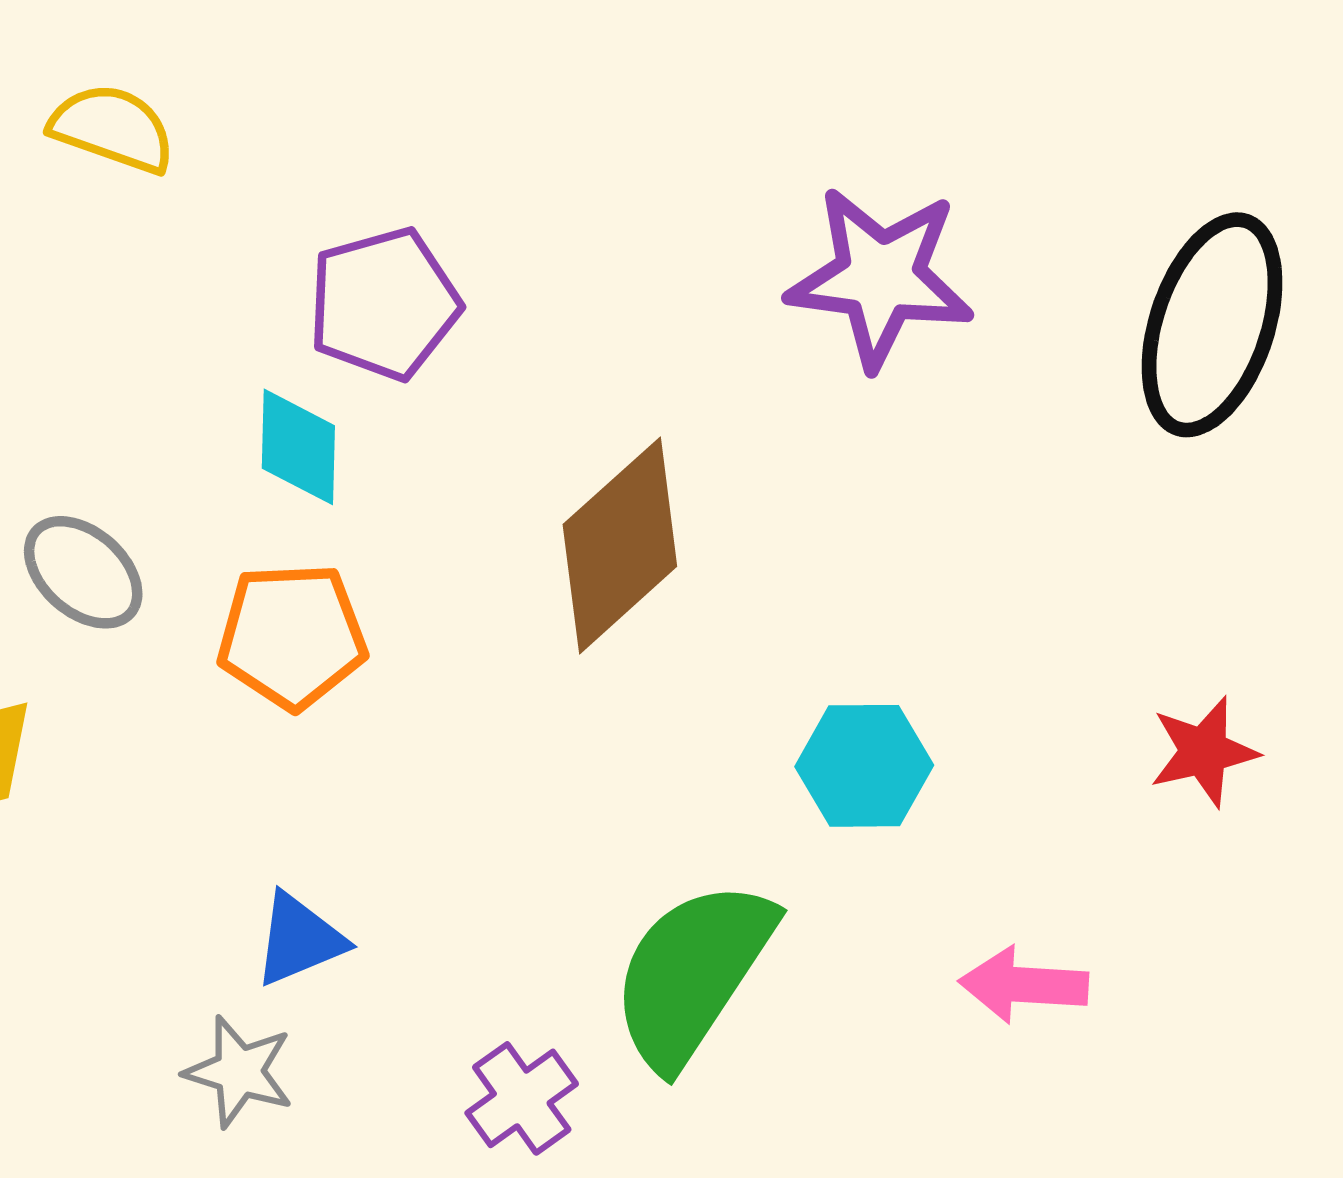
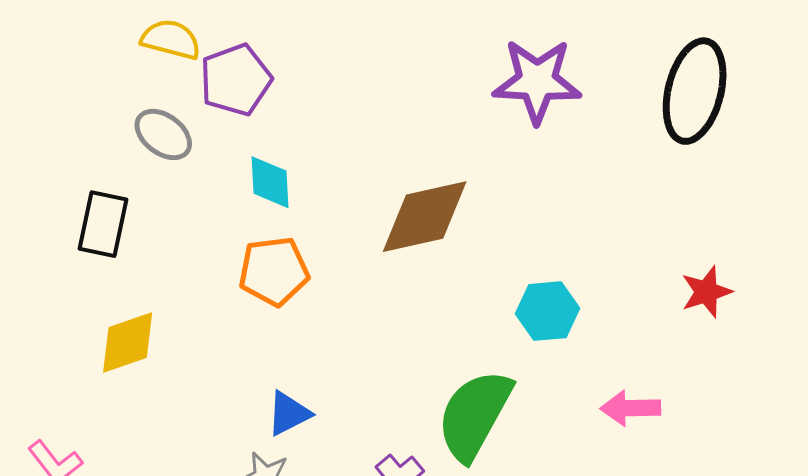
purple pentagon: (384, 304) -> (236, 80), moved
brown diamond: (620, 545) -> (425, 217), turned 34
gray ellipse: (83, 572) -> (163, 134), moved

